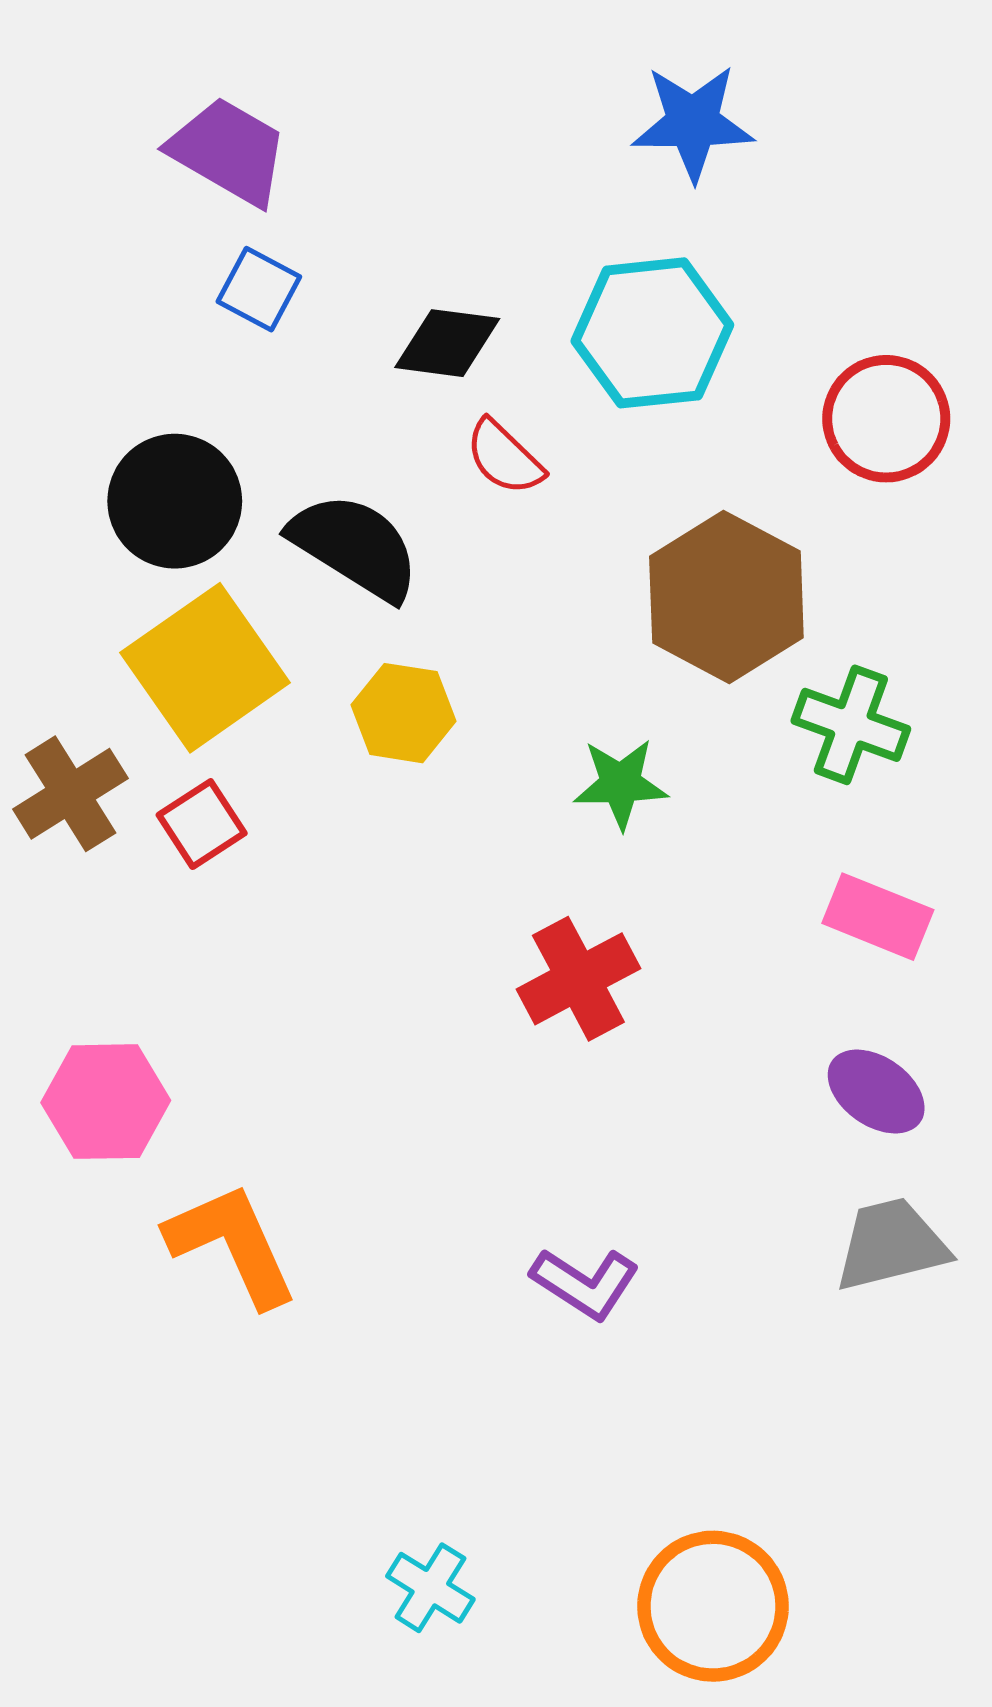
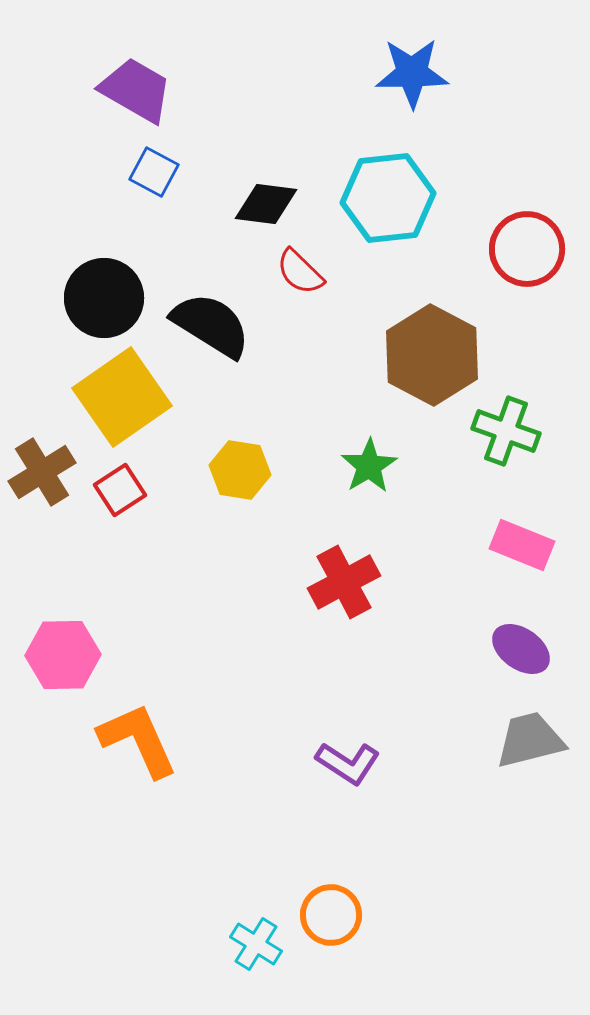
yellow hexagon: (403, 713) -> (240, 470), moved
green star: (620, 784) -> (369, 466), turned -30
orange circle: (713, 1606) -> (331, 915), moved, size x0.7

